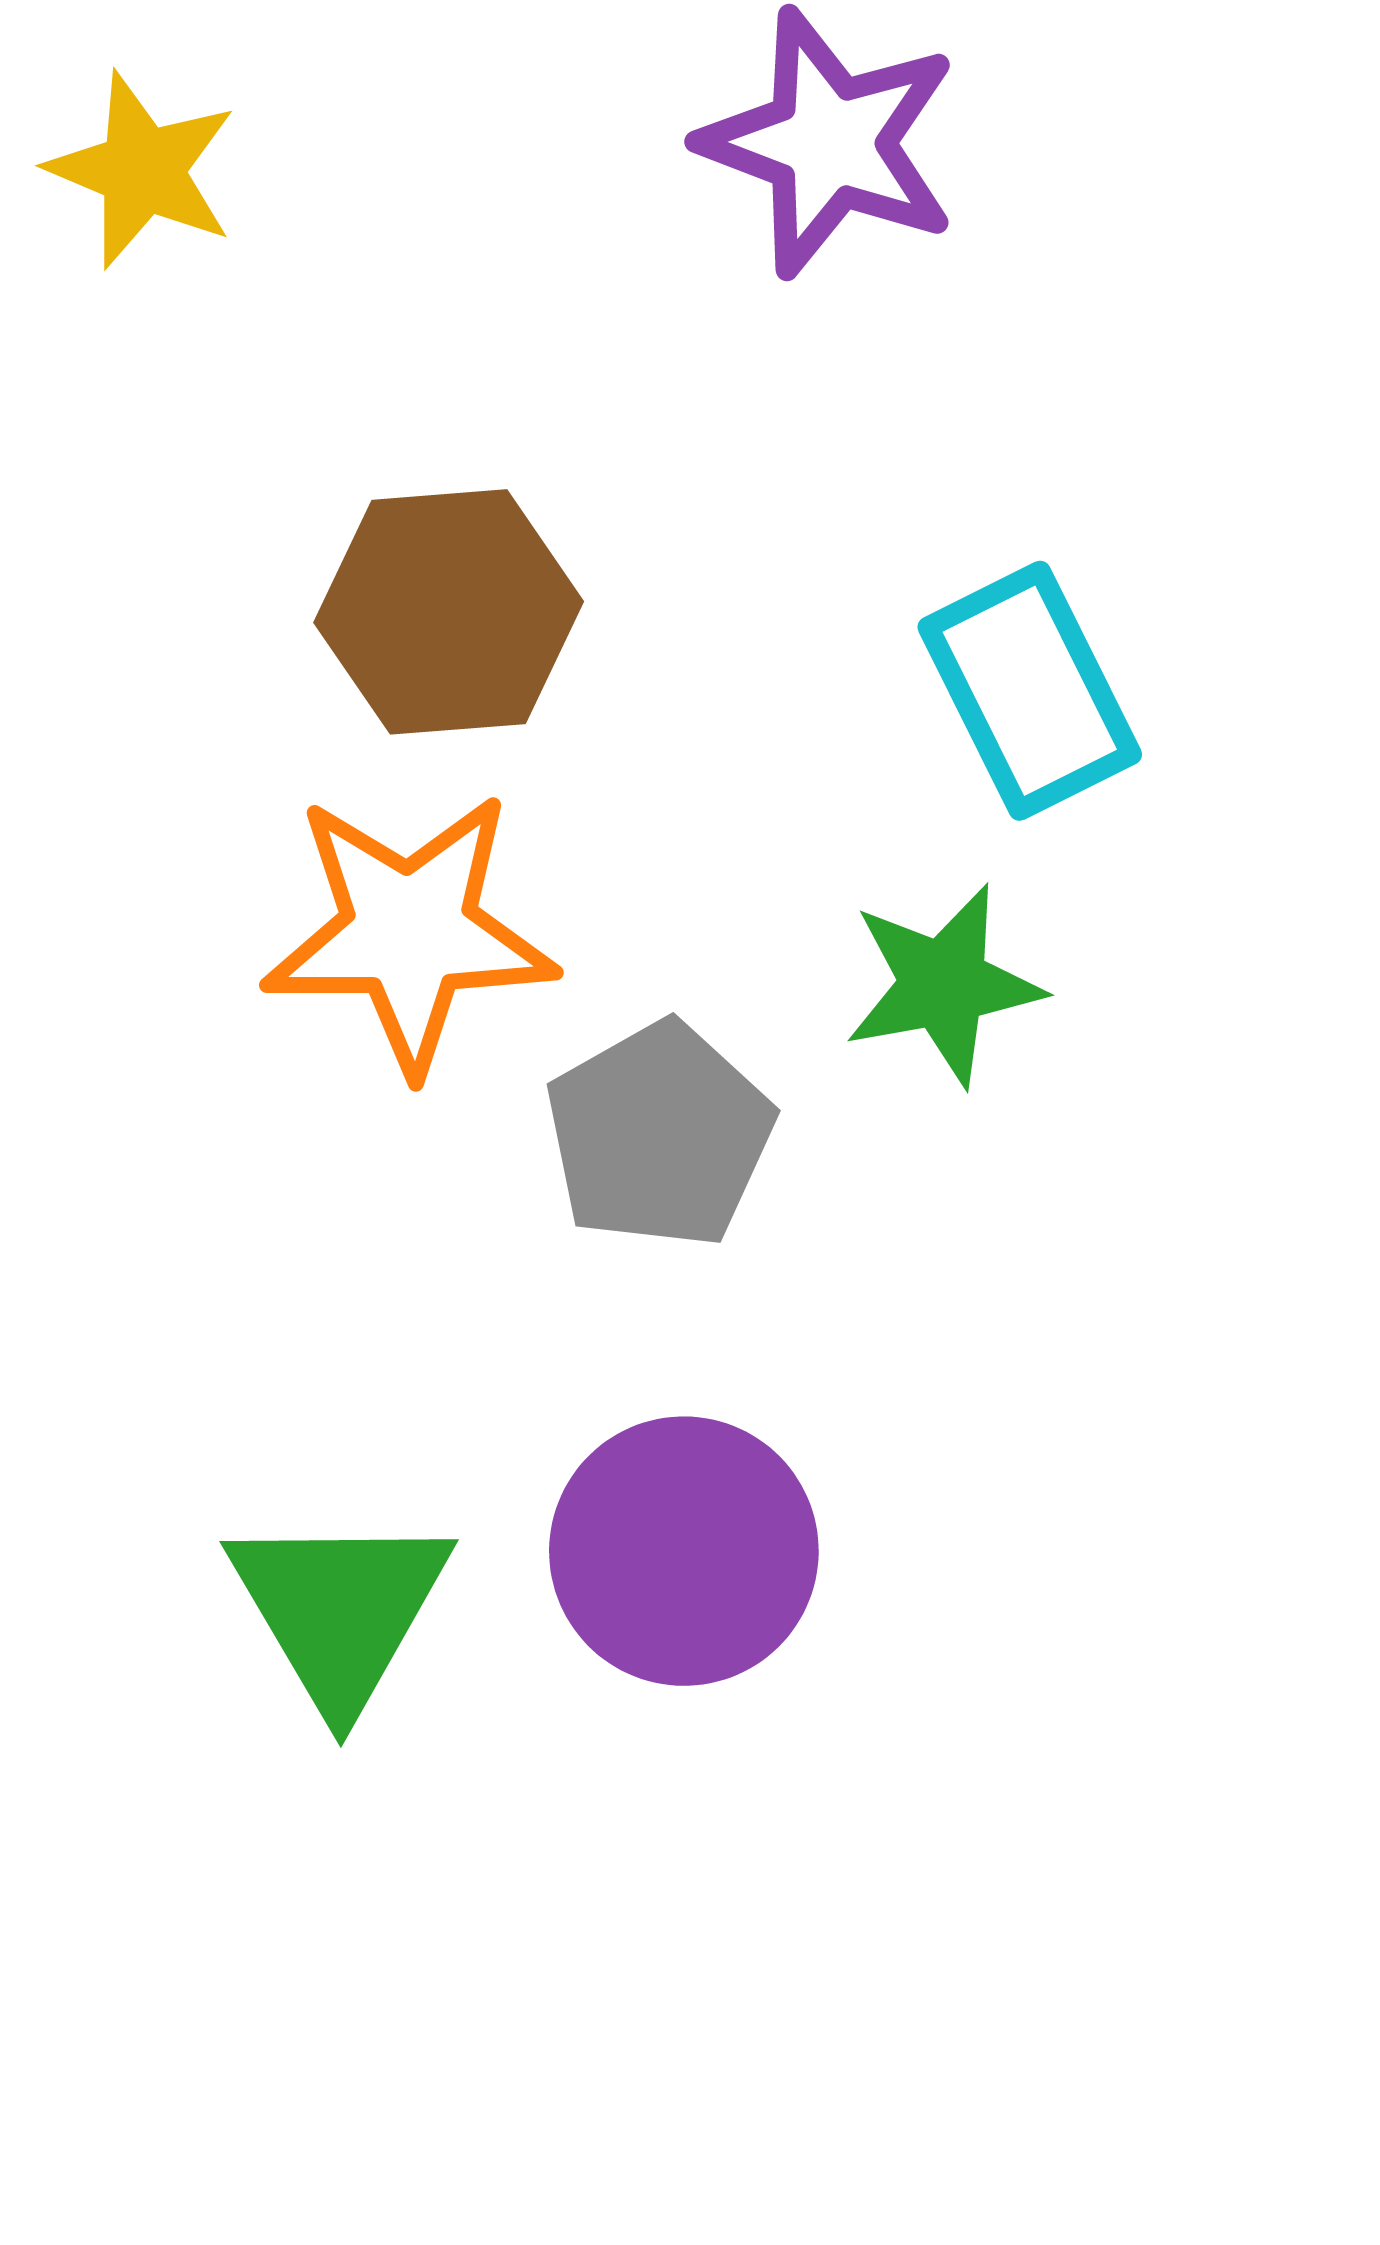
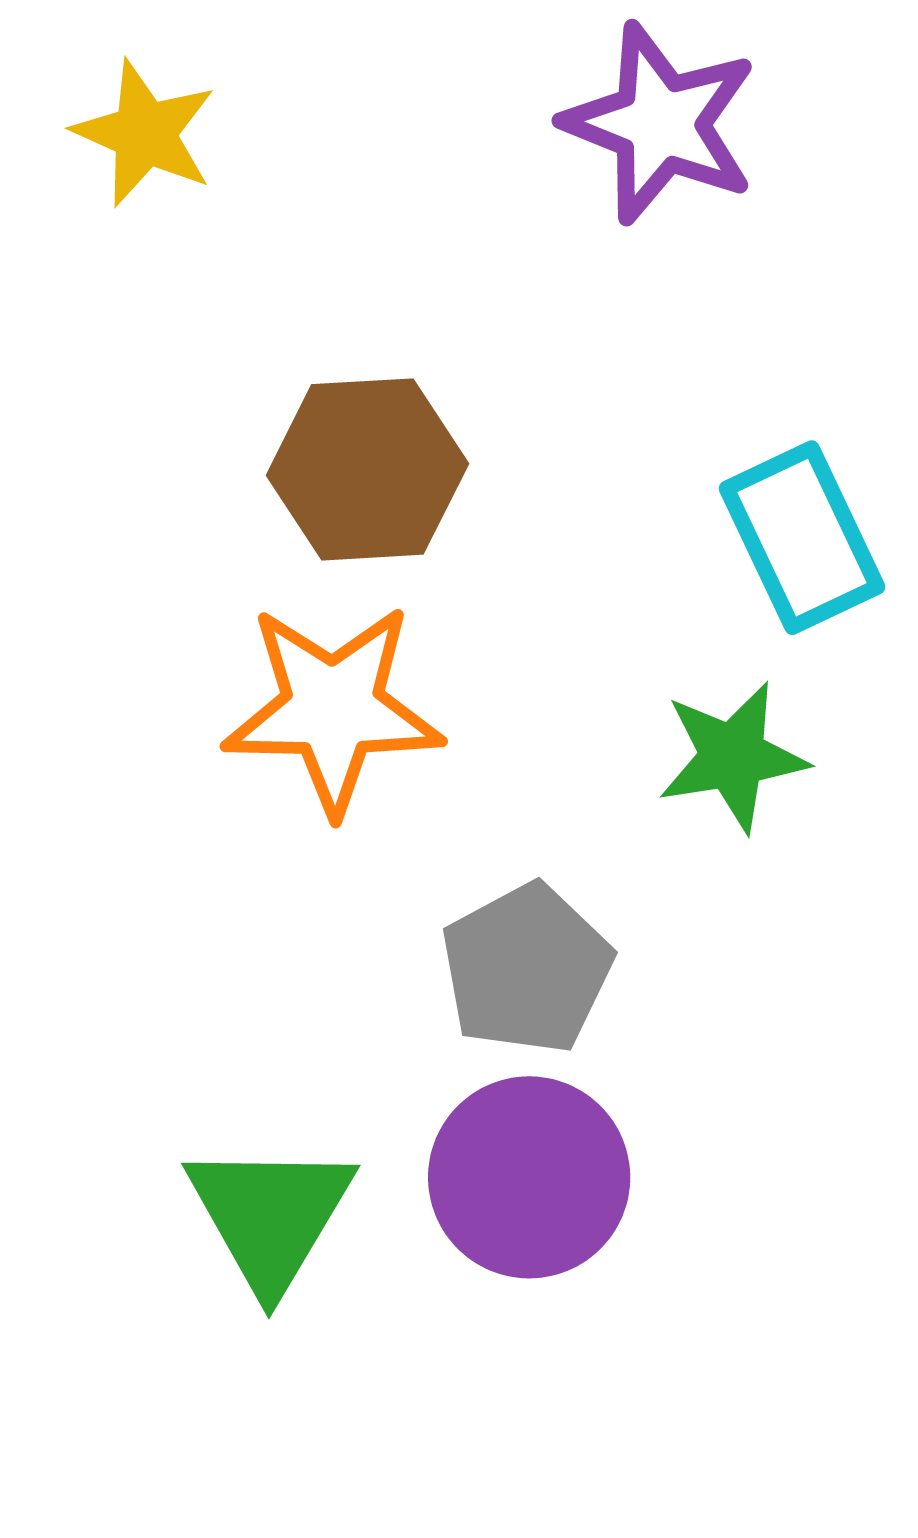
gray pentagon: (659, 1135) -> (527, 969), moved

